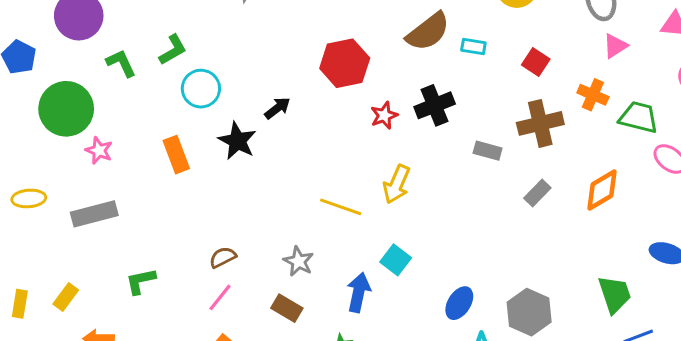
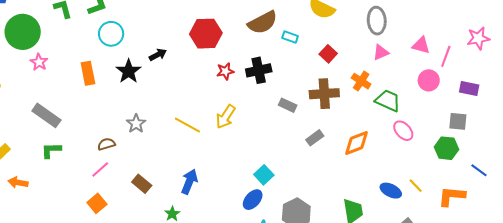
gray rectangle: (94, 214) -> (46, 115), moved, turned 40
cyan square: (396, 260) -> (264, 175), moved
gray star: (298, 261) -> (136, 124), moved

